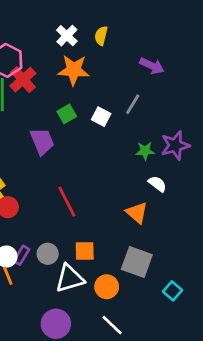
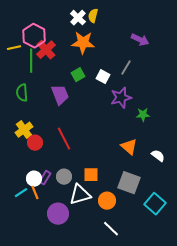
yellow semicircle: (101, 36) -> (93, 16), moved
purple star: (175, 145) -> (121, 98), moved
green star: (145, 151) -> (143, 115), moved
white semicircle: (157, 184) -> (158, 156), moved
red line: (67, 202) -> (64, 139), moved
cyan square: (172, 291) -> (155, 204), size x1.5
purple circle: (56, 324) -> (58, 214), moved

